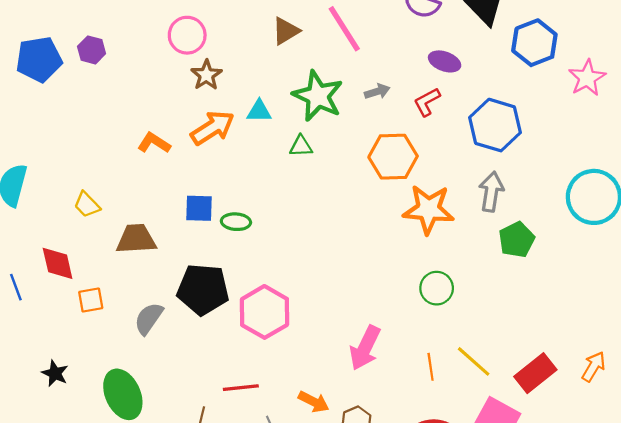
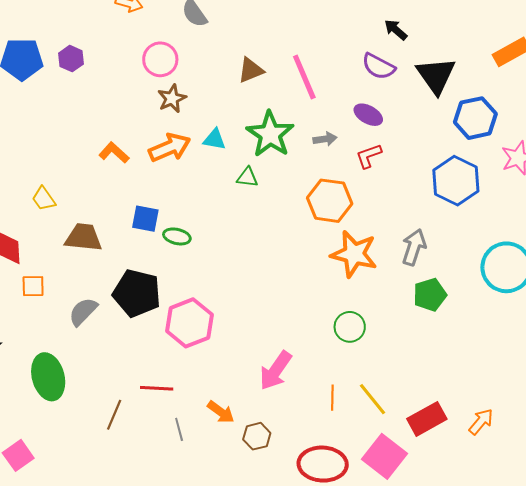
purple ellipse: (445, 61) -> (368, 115), moved
blue hexagon: (495, 125) -> (456, 181), moved

